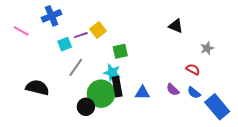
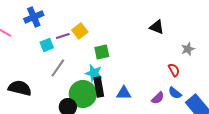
red semicircle: (193, 69) -> (174, 70), turned 32
purple semicircle: (173, 90) -> (158, 98), moved, turned -88

